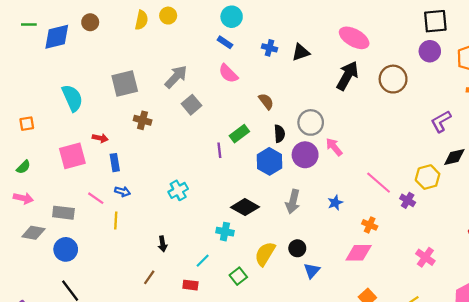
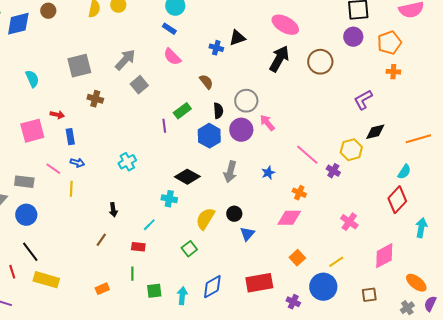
blue cross: (269, 48) -> (216, 48), moved
cyan semicircle: (72, 98) -> (32, 79), size x0.7
green square: (238, 276) -> (189, 249), moved

